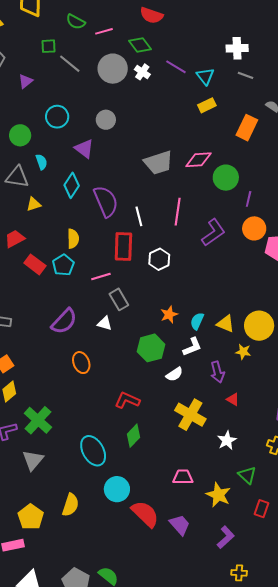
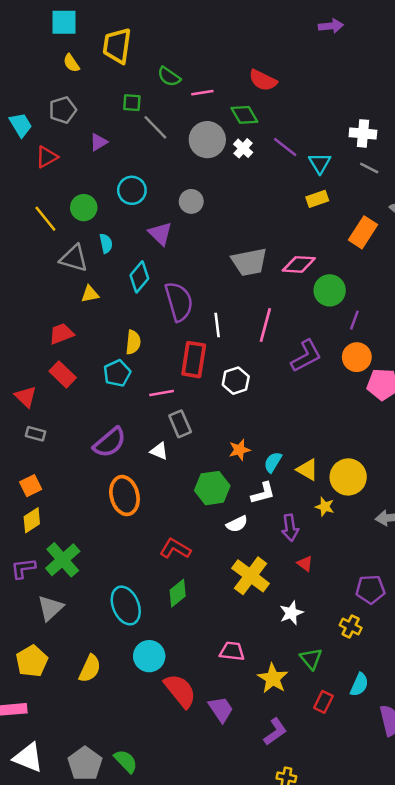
red rectangle: (35, 264) -> (63, 374), moved
orange ellipse: (81, 363) -> (124, 496), size x1.4
yellow pentagon: (31, 517) -> (32, 661), moved

